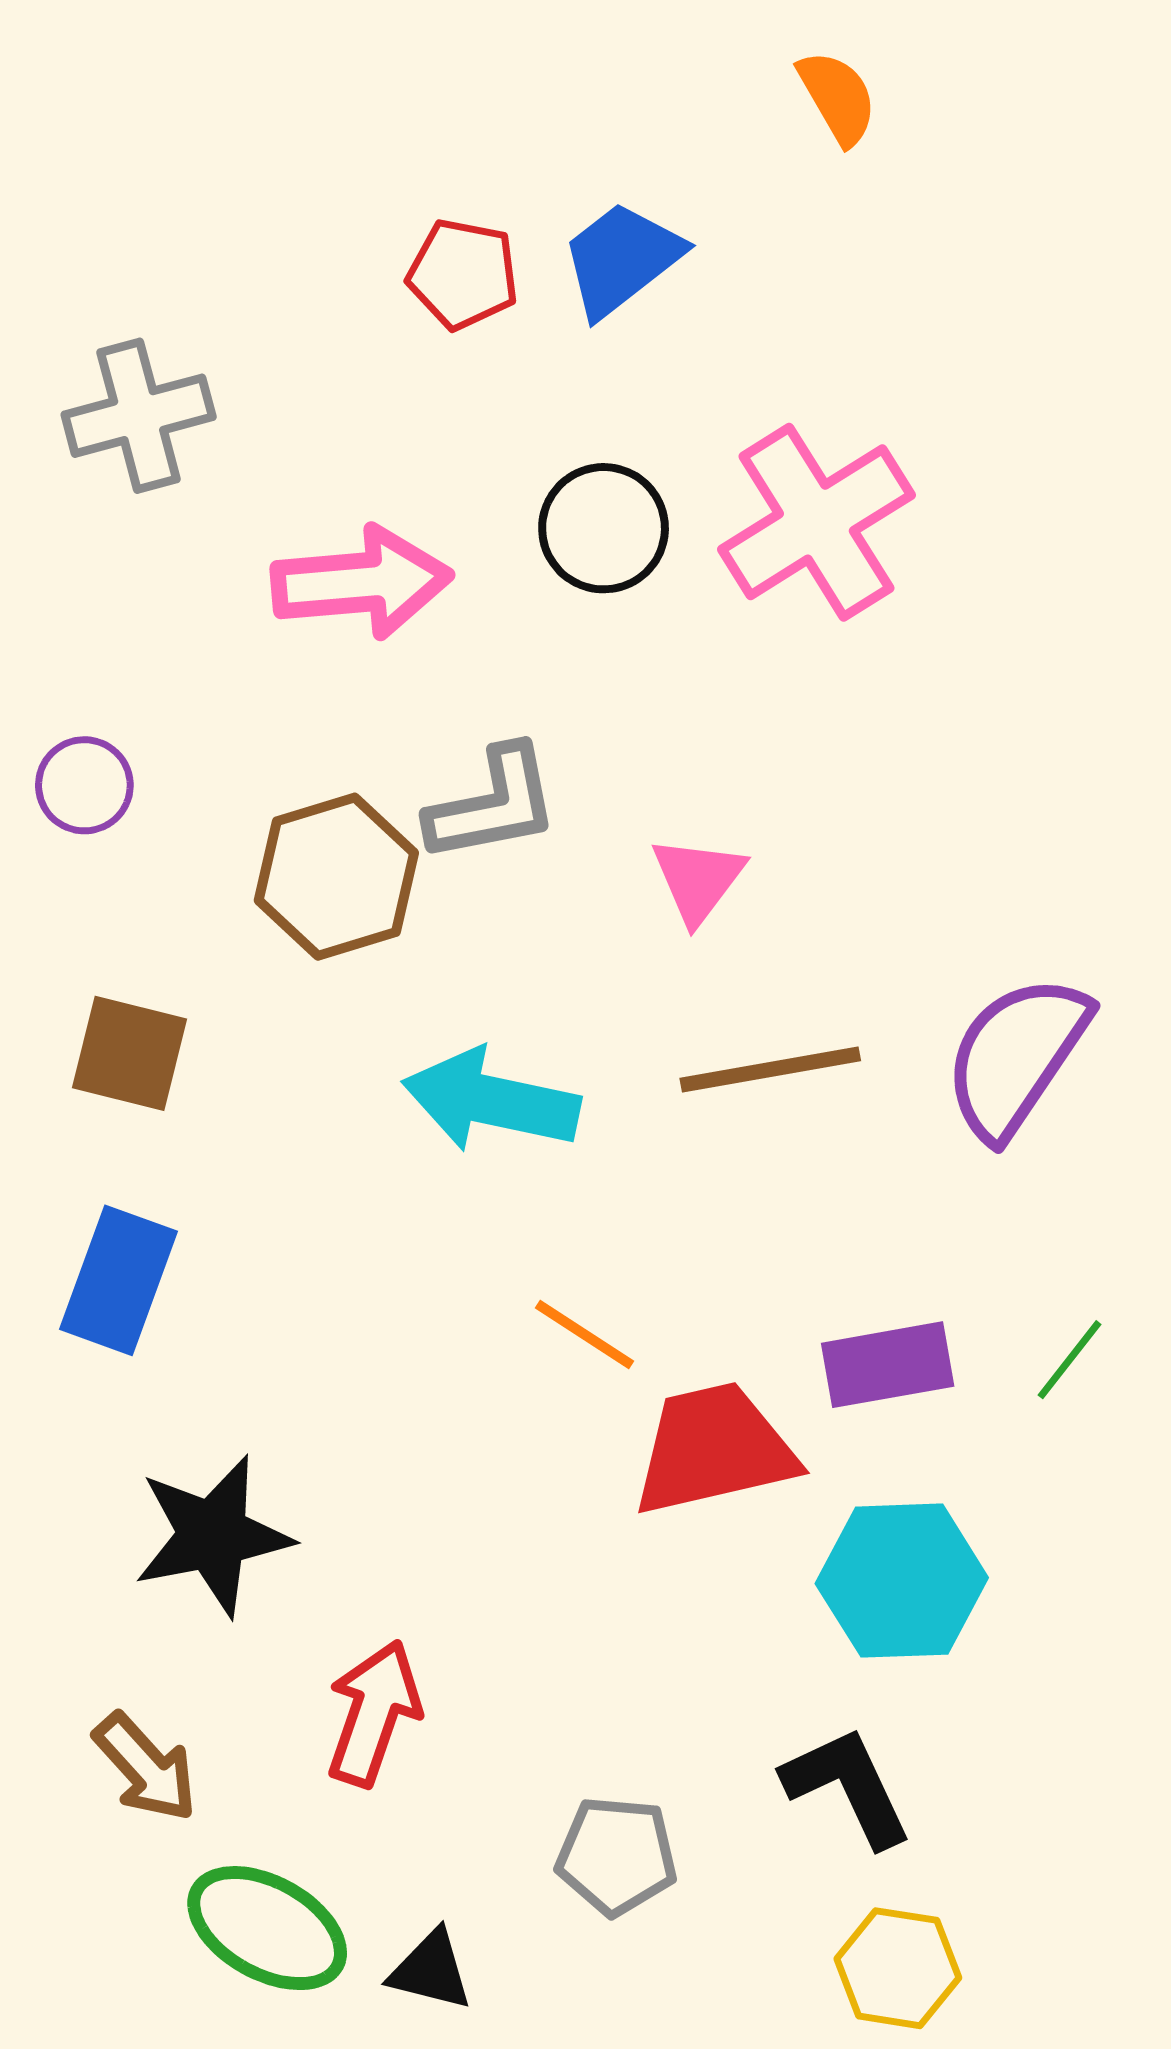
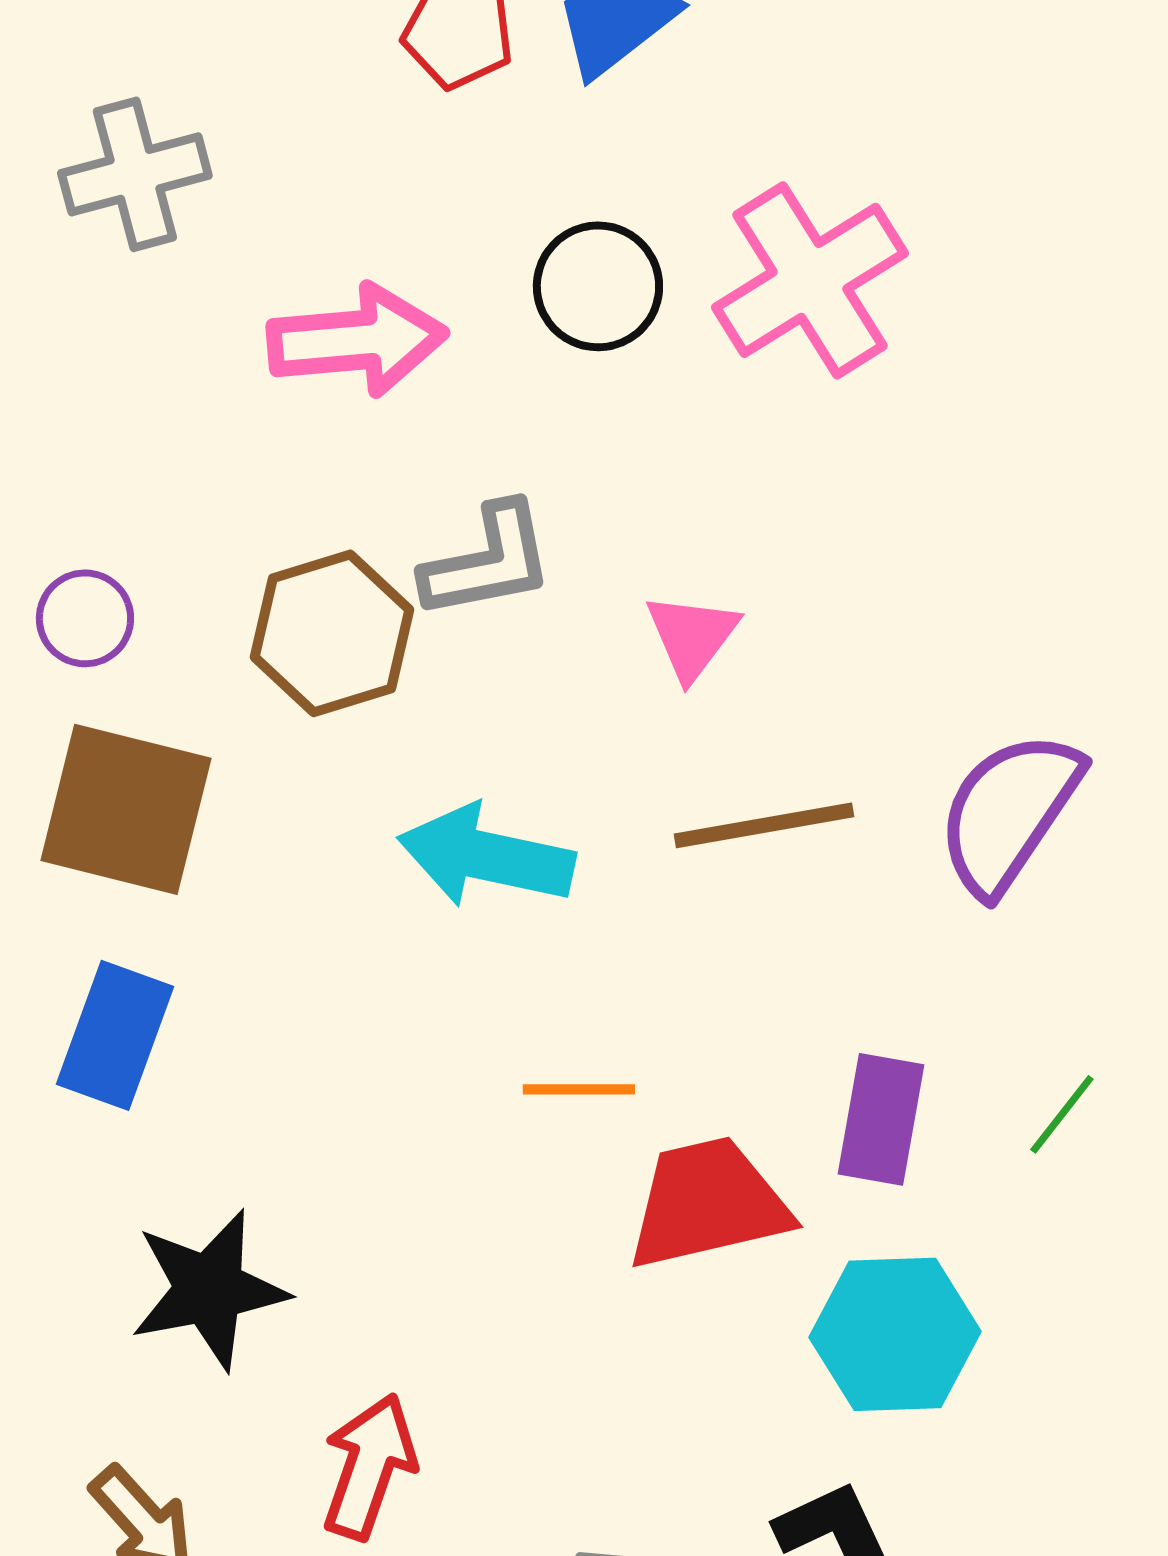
purple circle: (84, 785) -> (85, 618), moved
brown square: (130, 1053) -> (126, 809), size x1.5
orange line: (584, 1335) -> (579, 1089), turned -33
purple rectangle: (888, 1365) -> (881, 1119), turned -70

